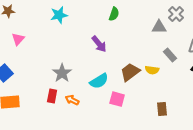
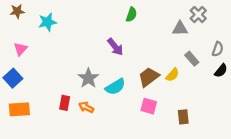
cyan star: (59, 15) -> (47, 22), moved
pink triangle: (18, 39) -> (20, 49), moved
yellow semicircle: (152, 70) -> (172, 75), turned -56
gray star: (62, 73) -> (88, 78), moved
pink square: (117, 99) -> (149, 106), moved

